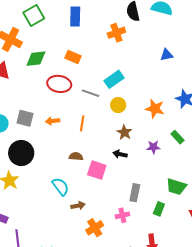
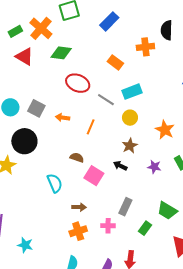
blue rectangle: (75, 17) -> (109, 21), turned 30
orange rectangle: (73, 57) -> (115, 62), moved
brown arrow: (78, 206) -> (79, 207), moved

